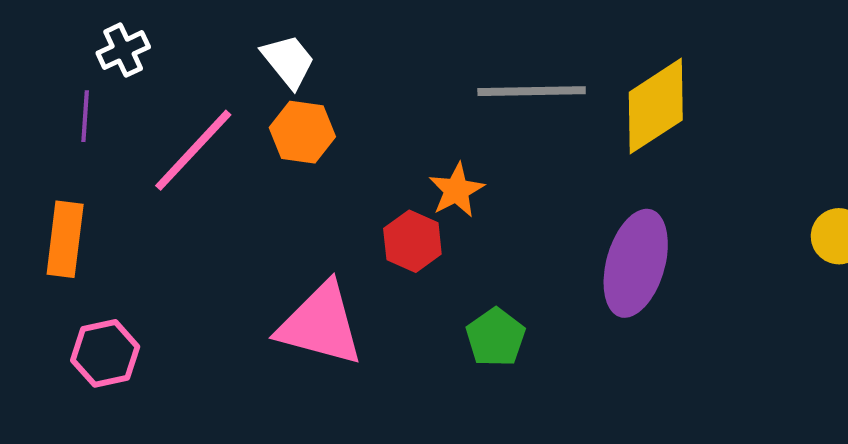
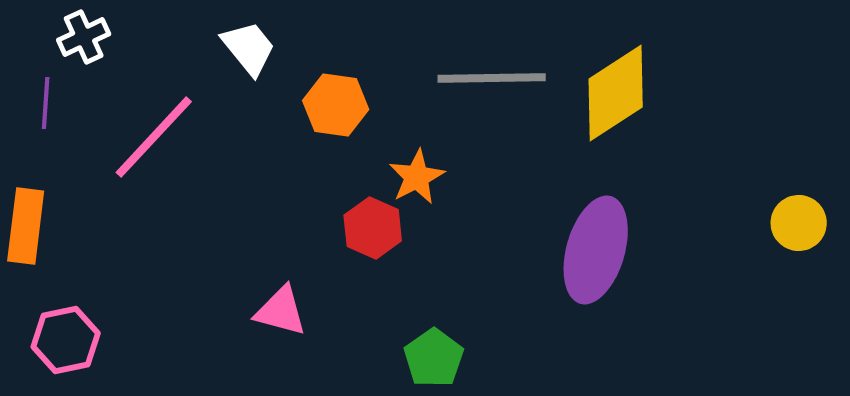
orange hexagon: (302, 132) -> (336, 105), moved
pink triangle: (320, 324) -> (281, 311), size x0.6
green pentagon: (496, 337) -> (434, 358), moved

